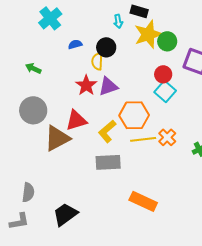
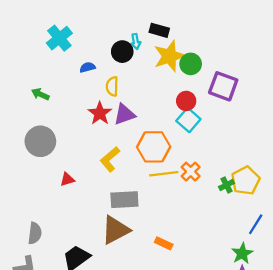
black circle: (106, 47) -> (122, 52), moved
red triangle: (76, 120) -> (67, 179), moved, size x0.6
yellow L-shape: (107, 131) -> (110, 159), moved
brown triangle: (57, 138) -> (116, 230), moved
orange rectangle: (143, 201) -> (164, 243), size x0.6

